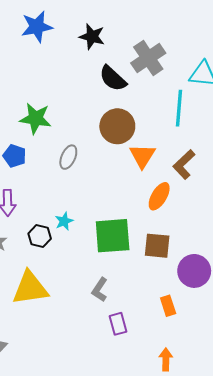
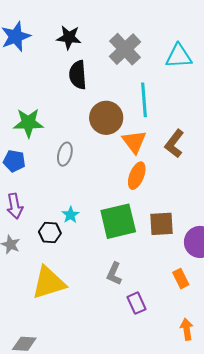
black semicircle: (113, 78) -> (78, 75), moved, turned 52
cyan line: (179, 108) -> (144, 100), moved
orange ellipse: (159, 196) -> (137, 176), moved

